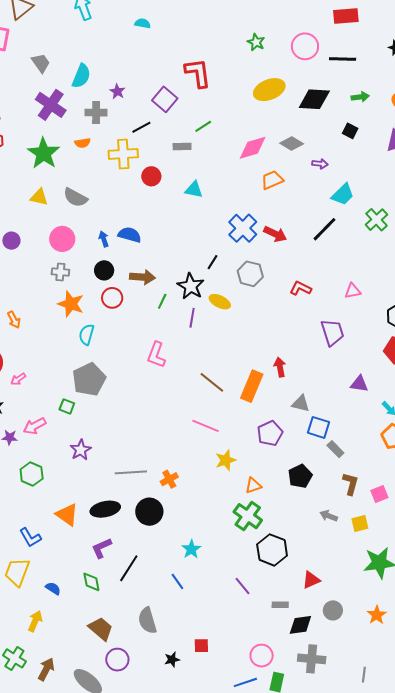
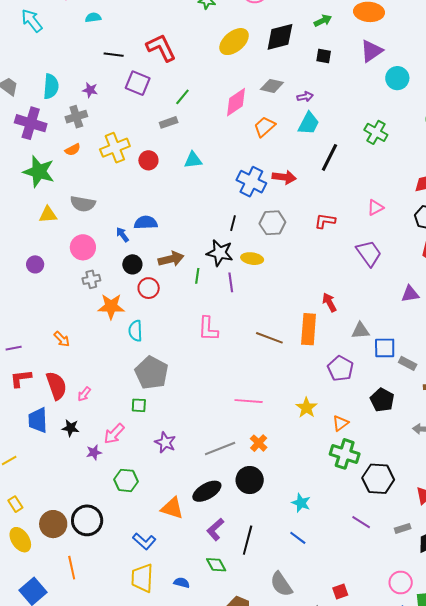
black line: (141, 127) -> (114, 55), moved, turned 54
cyan trapezoid: (343, 194) -> (309, 123), moved
pink line: (205, 426) -> (249, 401), moved

